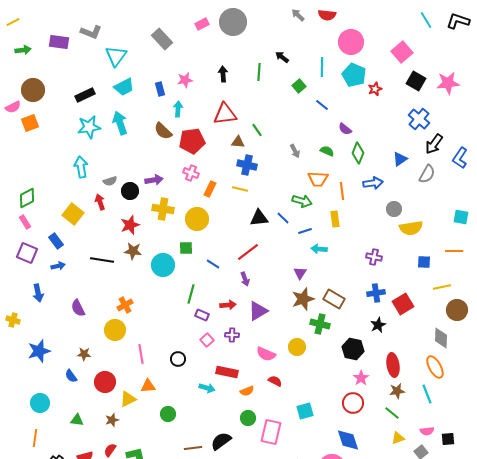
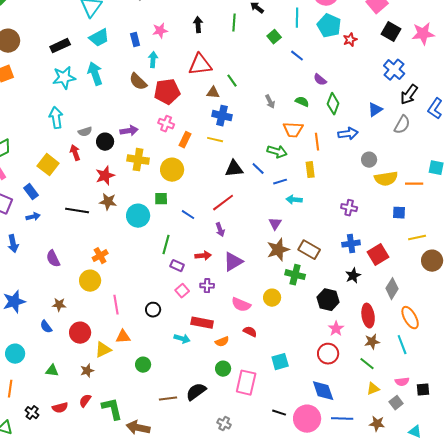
orange line: (454, 251) -> (414, 184), moved
gray diamond: (441, 338) -> (392, 289), moved, turned 30

